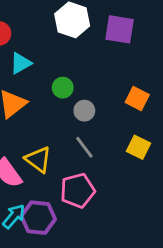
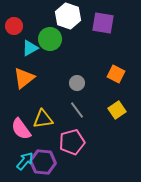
green circle: (63, 88) -> (50, 39), moved, size x1.5
yellow square: (139, 147) -> (117, 110), turned 30
yellow triangle: (38, 159) -> (43, 119), turned -45

